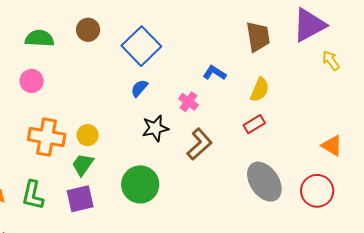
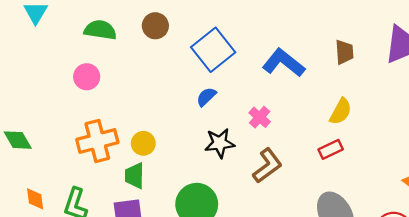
brown trapezoid: (258, 37) -> (344, 52), size x0.7
blue L-shape: (214, 73) -> (283, 63), moved, size x1.6
orange cross: (47, 137) -> (97, 141), turned -30
green trapezoid: (83, 165) -> (135, 176), turned -40

